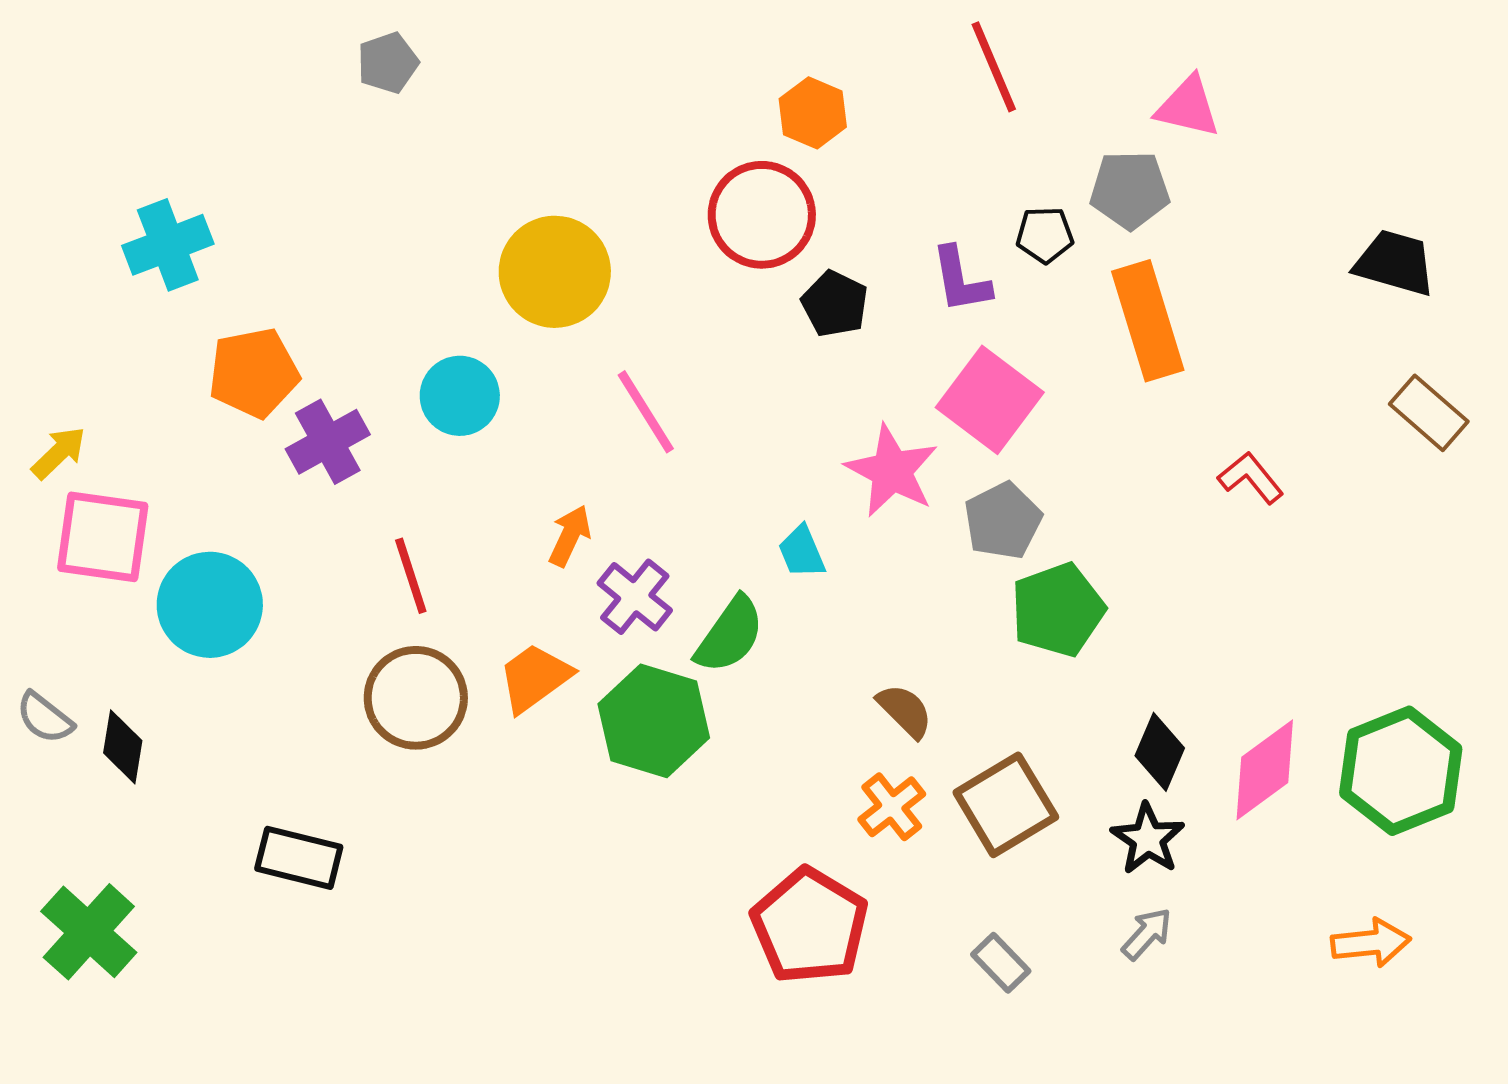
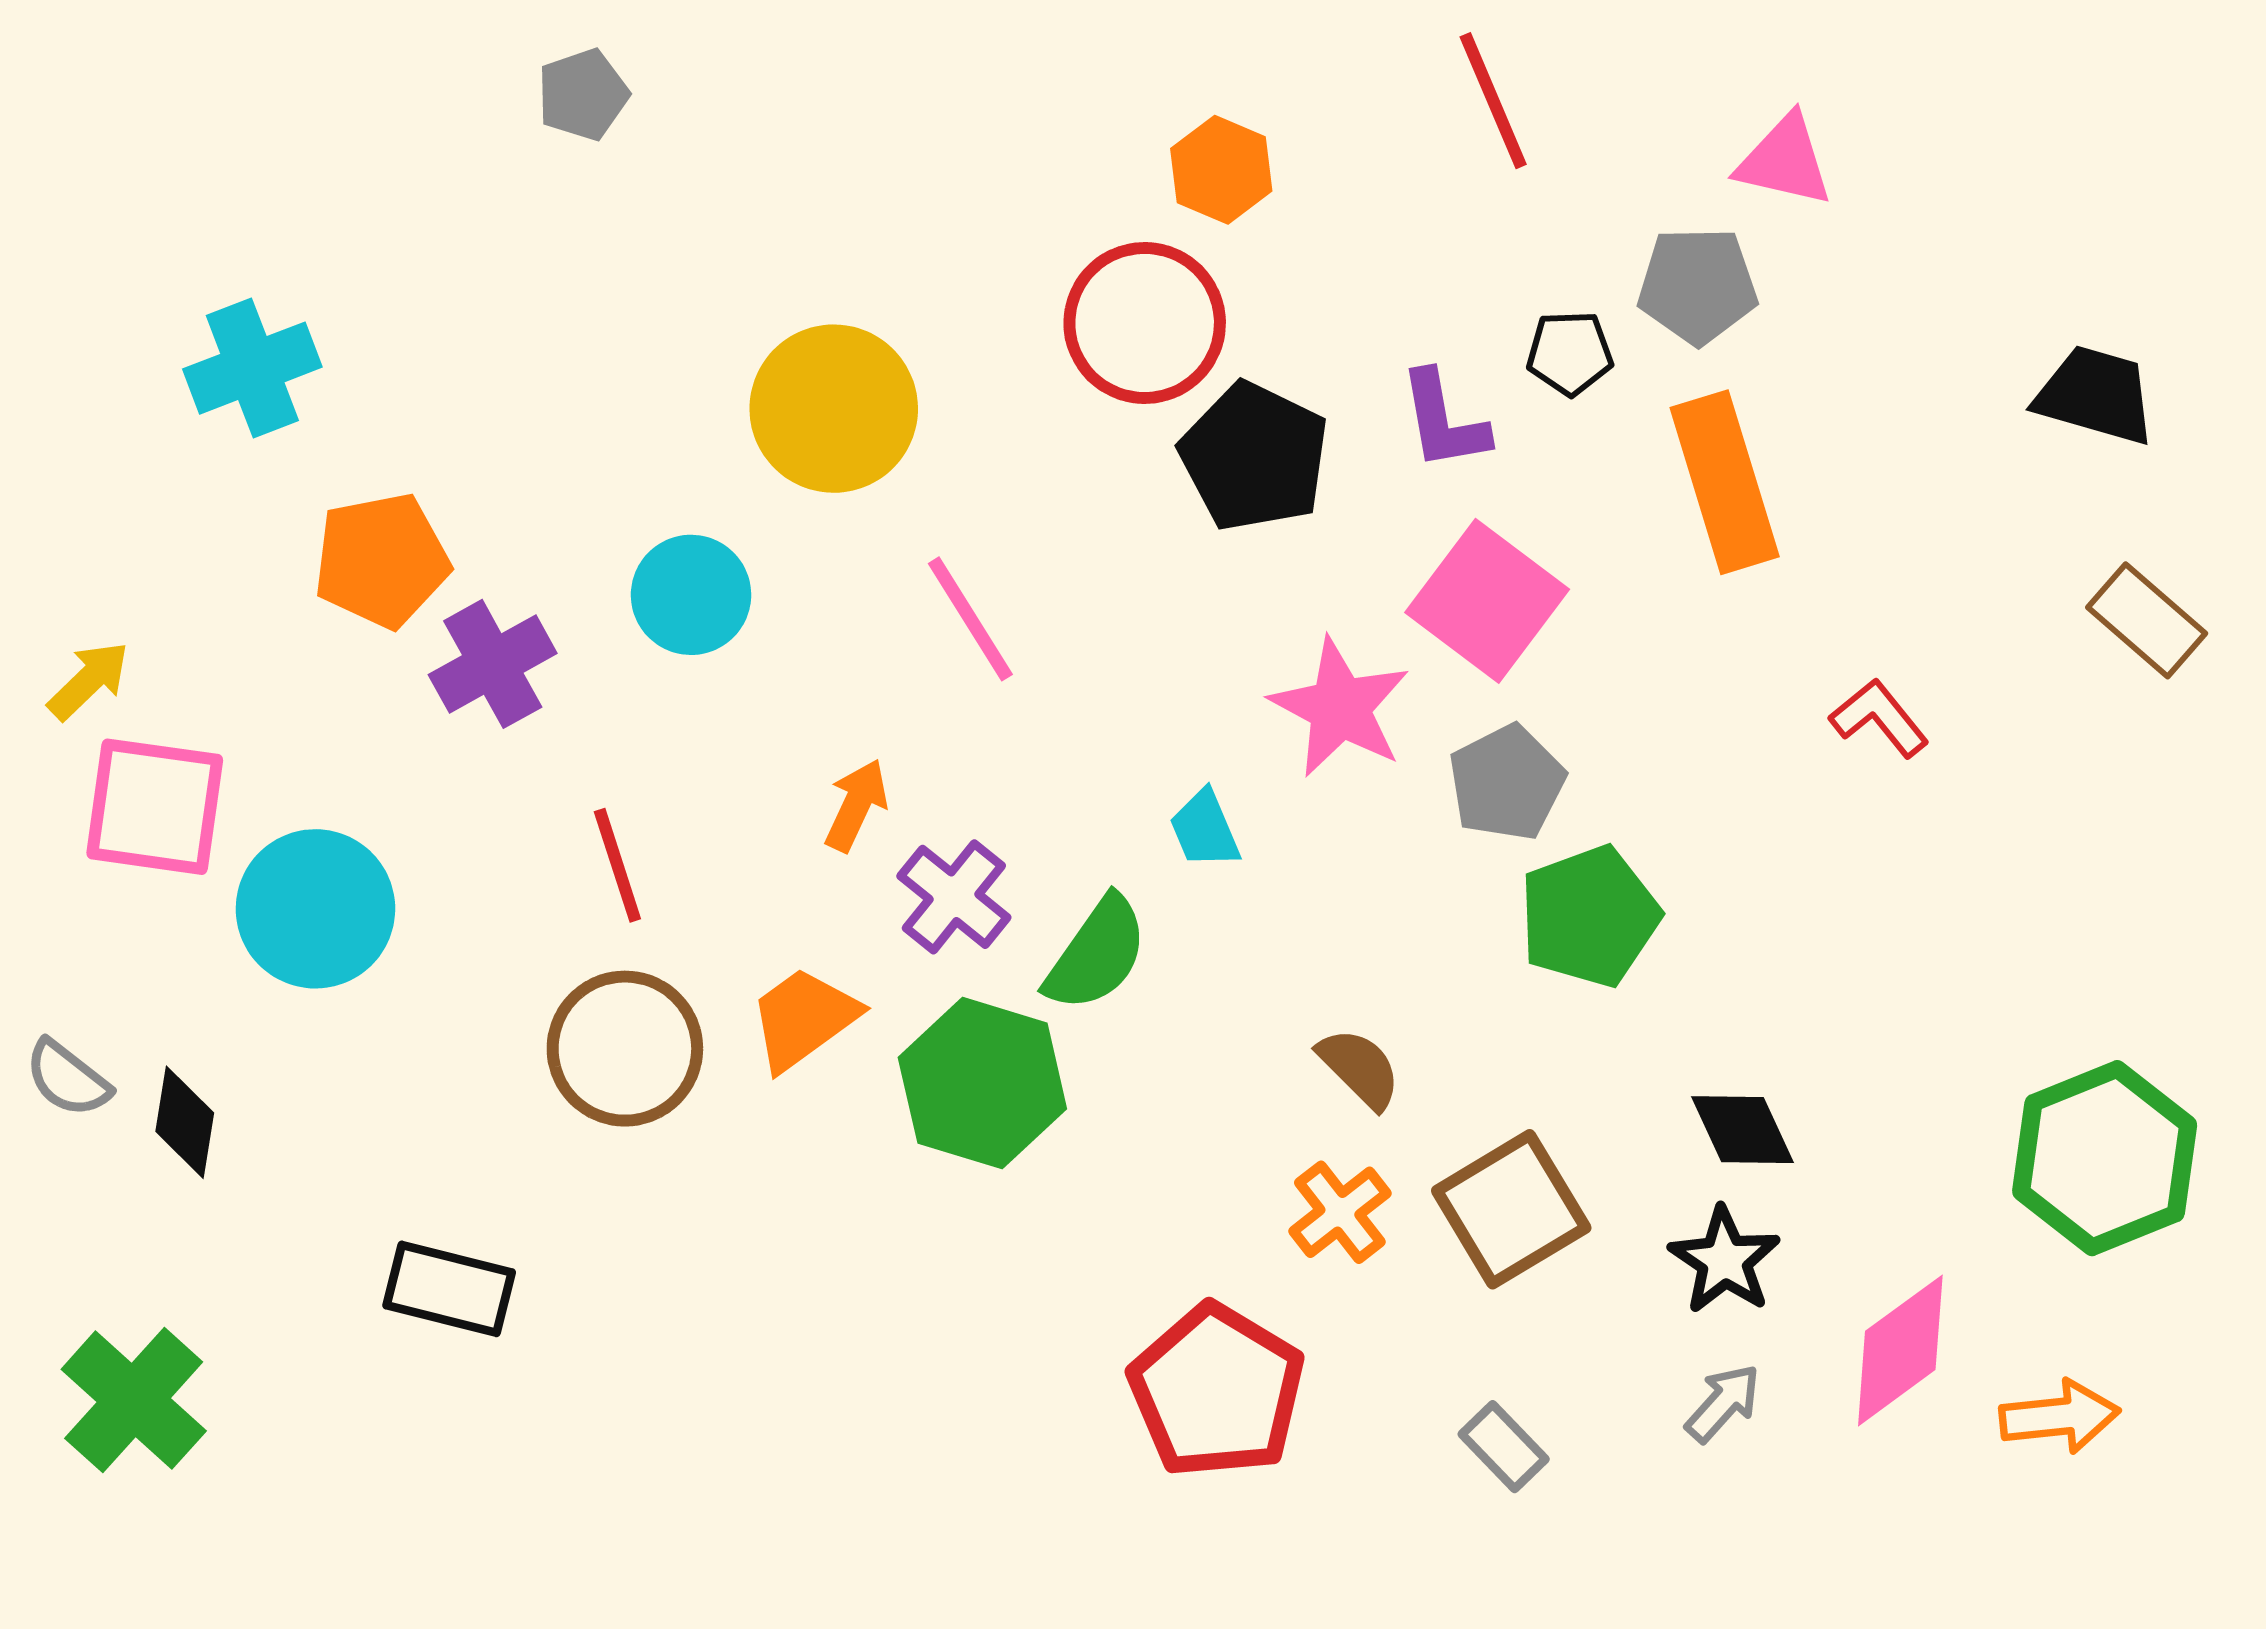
black pentagon: (835, 304) -> (1254, 457), size x1.5
black diamond: (1160, 752) -> (1743, 1130), turned -48
pink diamond: (1265, 770) -> (1900, 1350), moved

